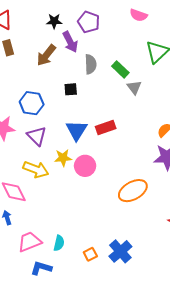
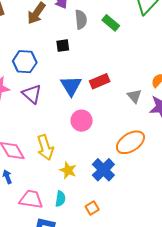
gray triangle: (134, 87) -> (134, 96), moved
yellow star: (63, 158) -> (68, 170), moved, turned 30
yellow arrow: (36, 169) -> (45, 148), moved, turned 55
pink trapezoid: (30, 242) -> (31, 199), turned 35
blue cross: (120, 251) -> (103, 170), moved

